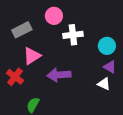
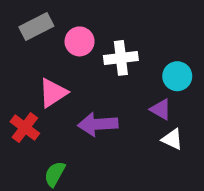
pink circle: (54, 16) -> (80, 41), moved
gray rectangle: (22, 30) -> (36, 27), moved
purple triangle: (110, 67) -> (161, 109), moved

